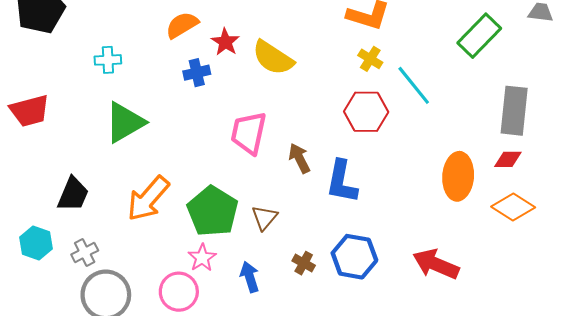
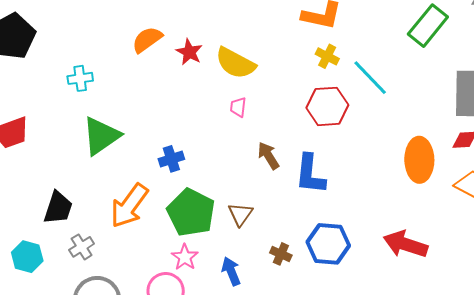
blue cross: (197, 73) -> (171, 159), moved
pink trapezoid: (249, 133) -> (238, 107), moved, size x0.5
gray cross: (85, 252) -> (82, 247), moved

